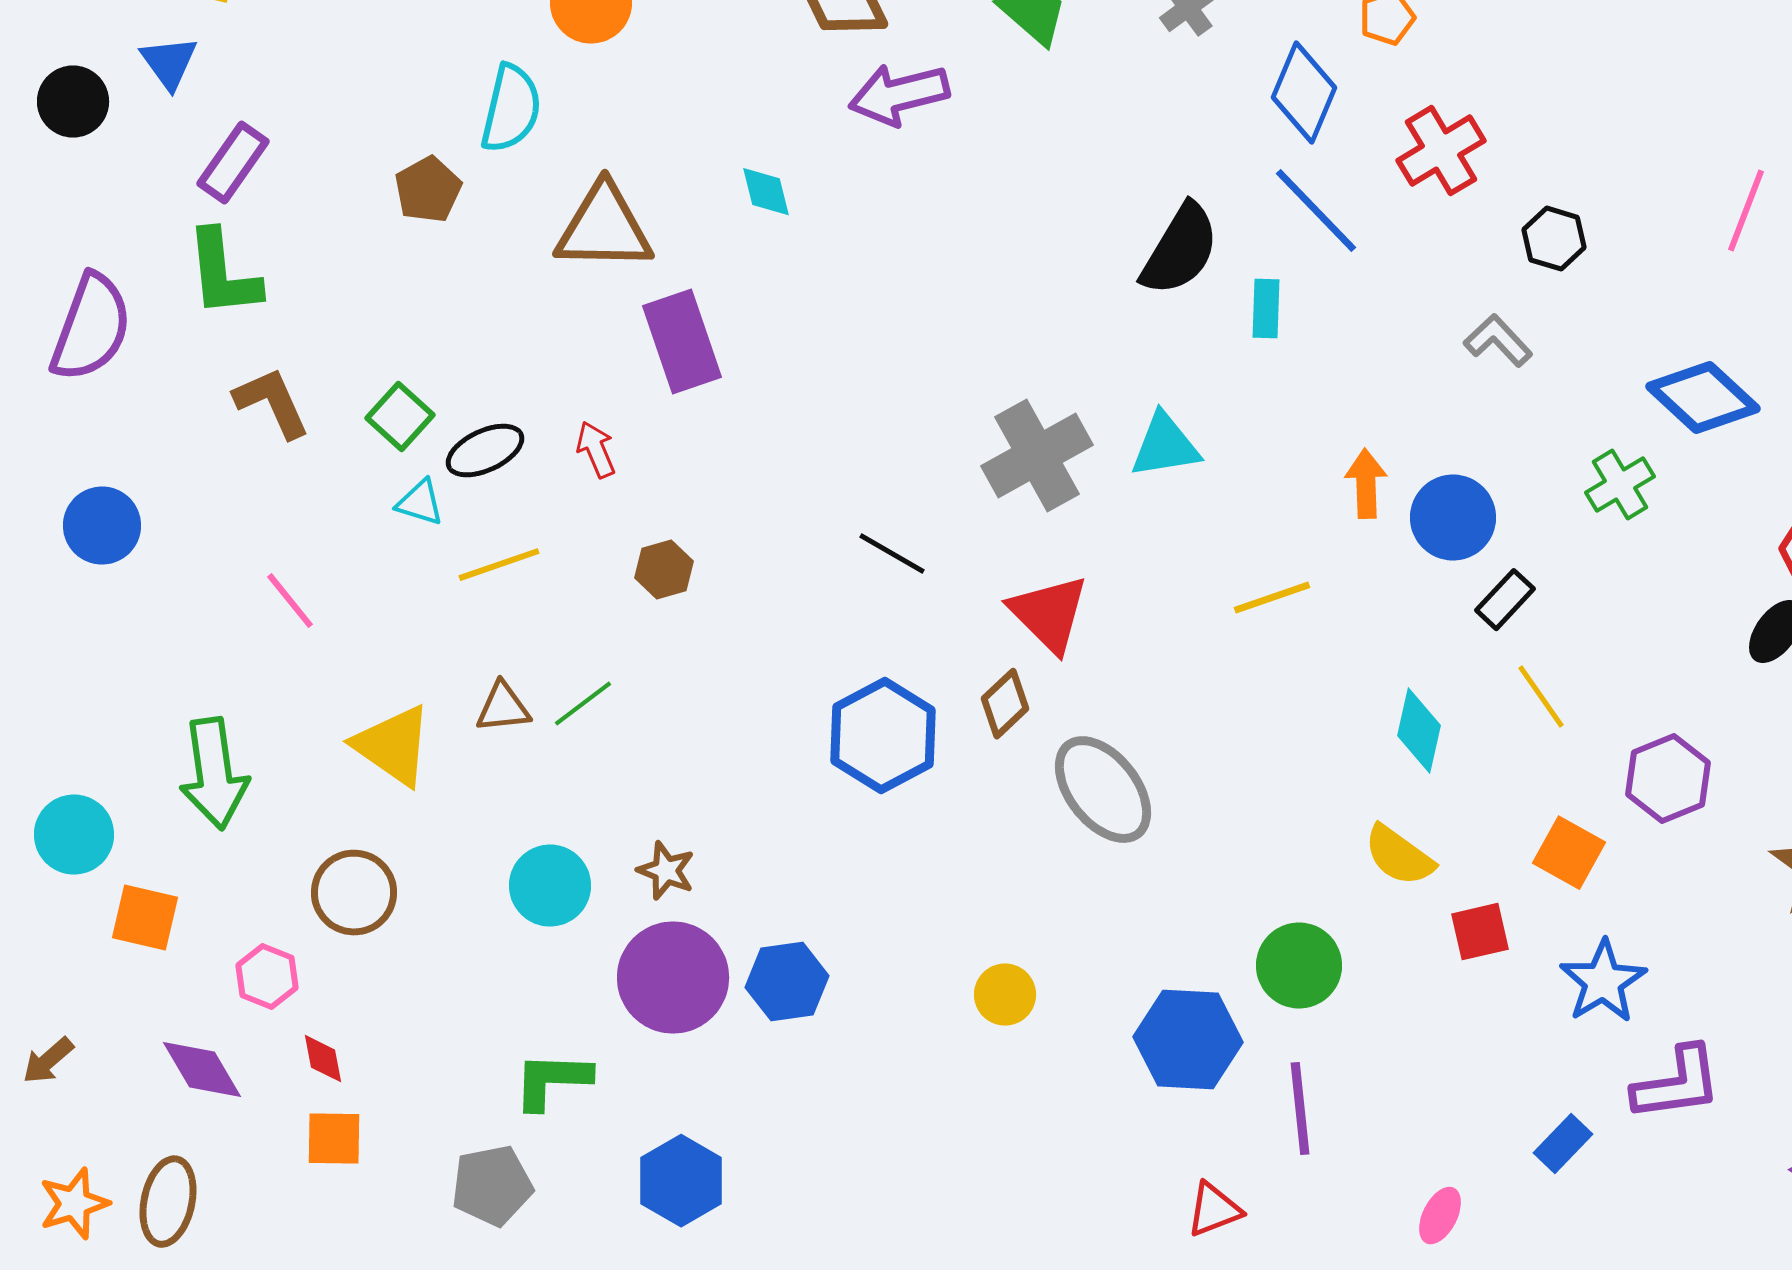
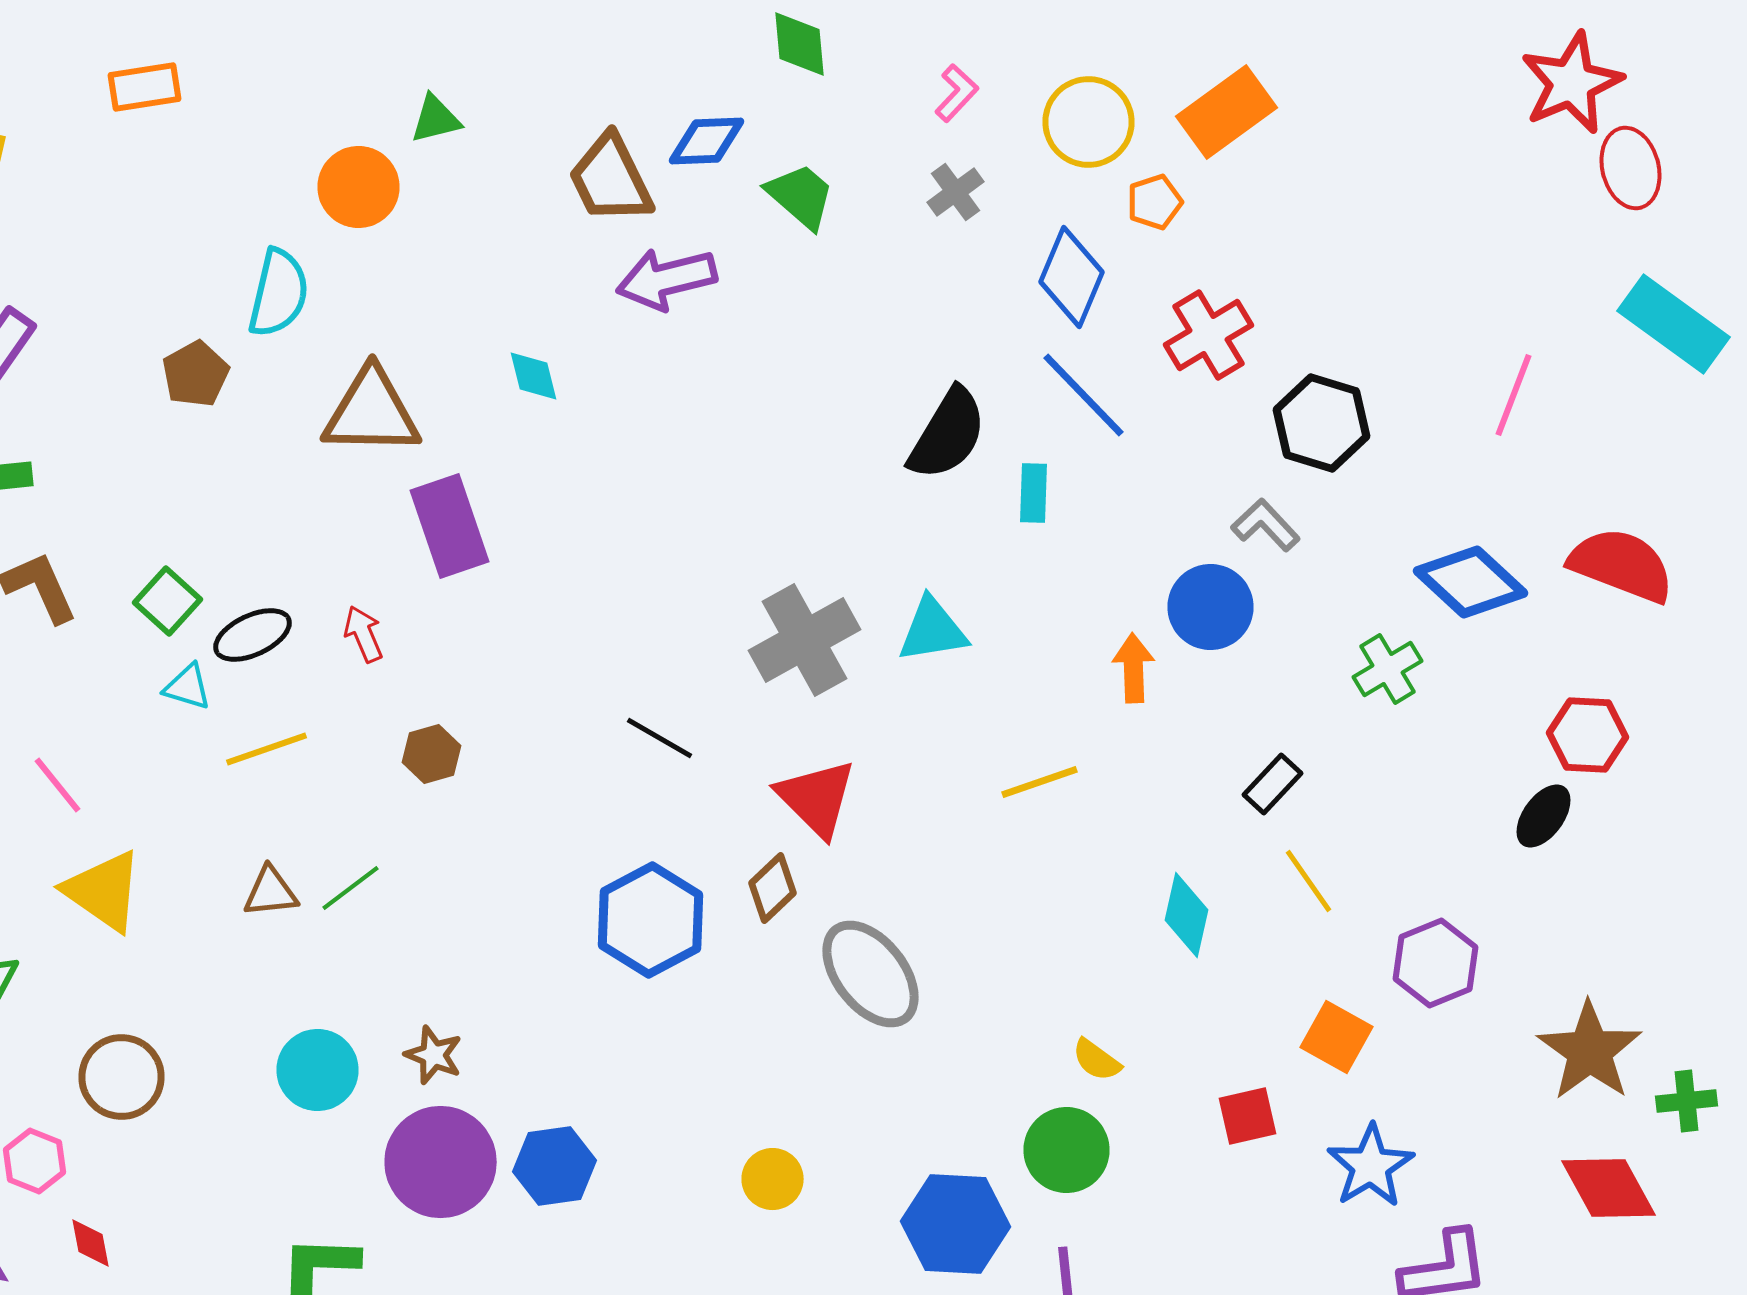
black hexagon: (1554, 239) -> (1322, 423), size x1.5
blue circle: (1453, 518) -> (1210, 607), moved
yellow triangle: (393, 746) -> (104, 891), moved
yellow semicircle: (1399, 856) -> (1096, 1060), moved, size x0.7

